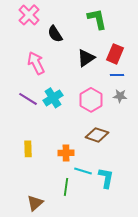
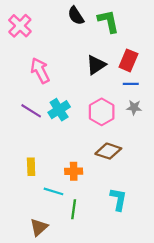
pink cross: (29, 15) -> (20, 26), moved
black semicircle: (55, 34) -> (76, 16), moved
cyan line: (83, 171) -> (53, 191), moved

